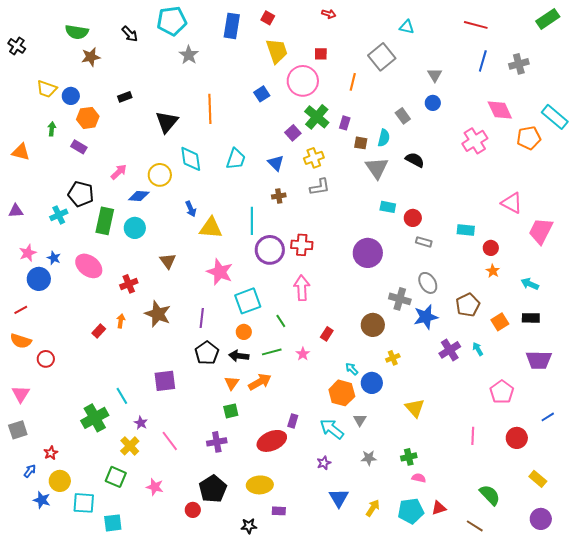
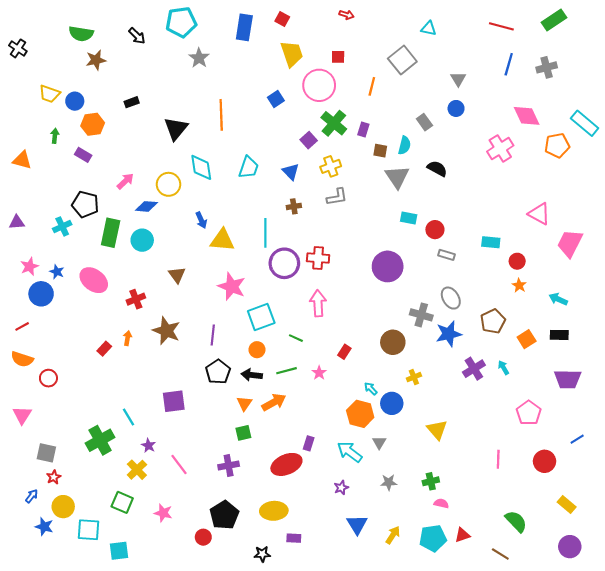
green rectangle: (548, 19) -> (554, 20), moved
green line: (281, 321) -> (296, 338), turned -32
gray square: (18, 430) -> (46, 453), moved, turned 30

